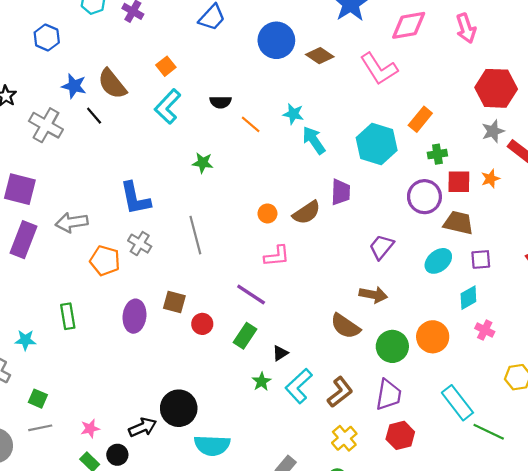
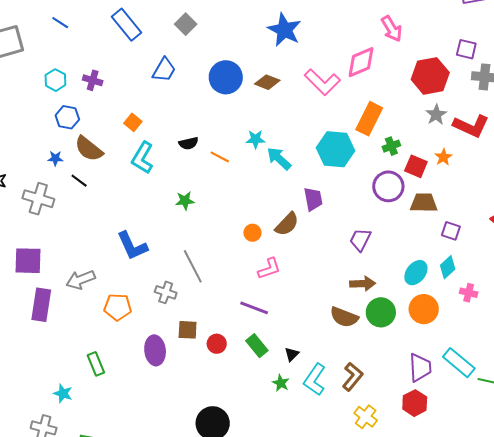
pink diamond: (409, 25) -> (361, 62), moved
blue hexagon: (47, 37) -> (67, 117), moved
blue star: (74, 86) -> (55, 158), size x0.7
orange rectangle: (420, 119) -> (369, 119), size x1.4
red square: (459, 182) -> (416, 166), turned 35
gray cross: (140, 244) -> (166, 292), moved
purple square: (481, 259) -> (451, 231), turned 36
cyan ellipse: (438, 261) -> (416, 273), moved
green rectangle: (245, 336) -> (257, 346), turned -60
cyan star: (25, 340) -> (63, 393), turned 30
green circle: (392, 346) -> (381, 312), moved
purple trapezoid: (389, 395) -> (420, 368), moved

